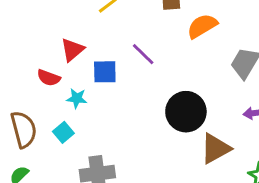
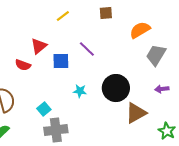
orange semicircle: (202, 26) -> (140, 30), moved
cyan star: (77, 98) -> (80, 91), moved
cyan square: (63, 132) -> (44, 109), moved

